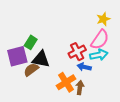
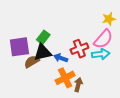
green rectangle: (31, 42) -> (43, 37), moved
black triangle: (41, 59) -> (43, 52), turned -30
blue arrow: (84, 67) -> (61, 58), moved

